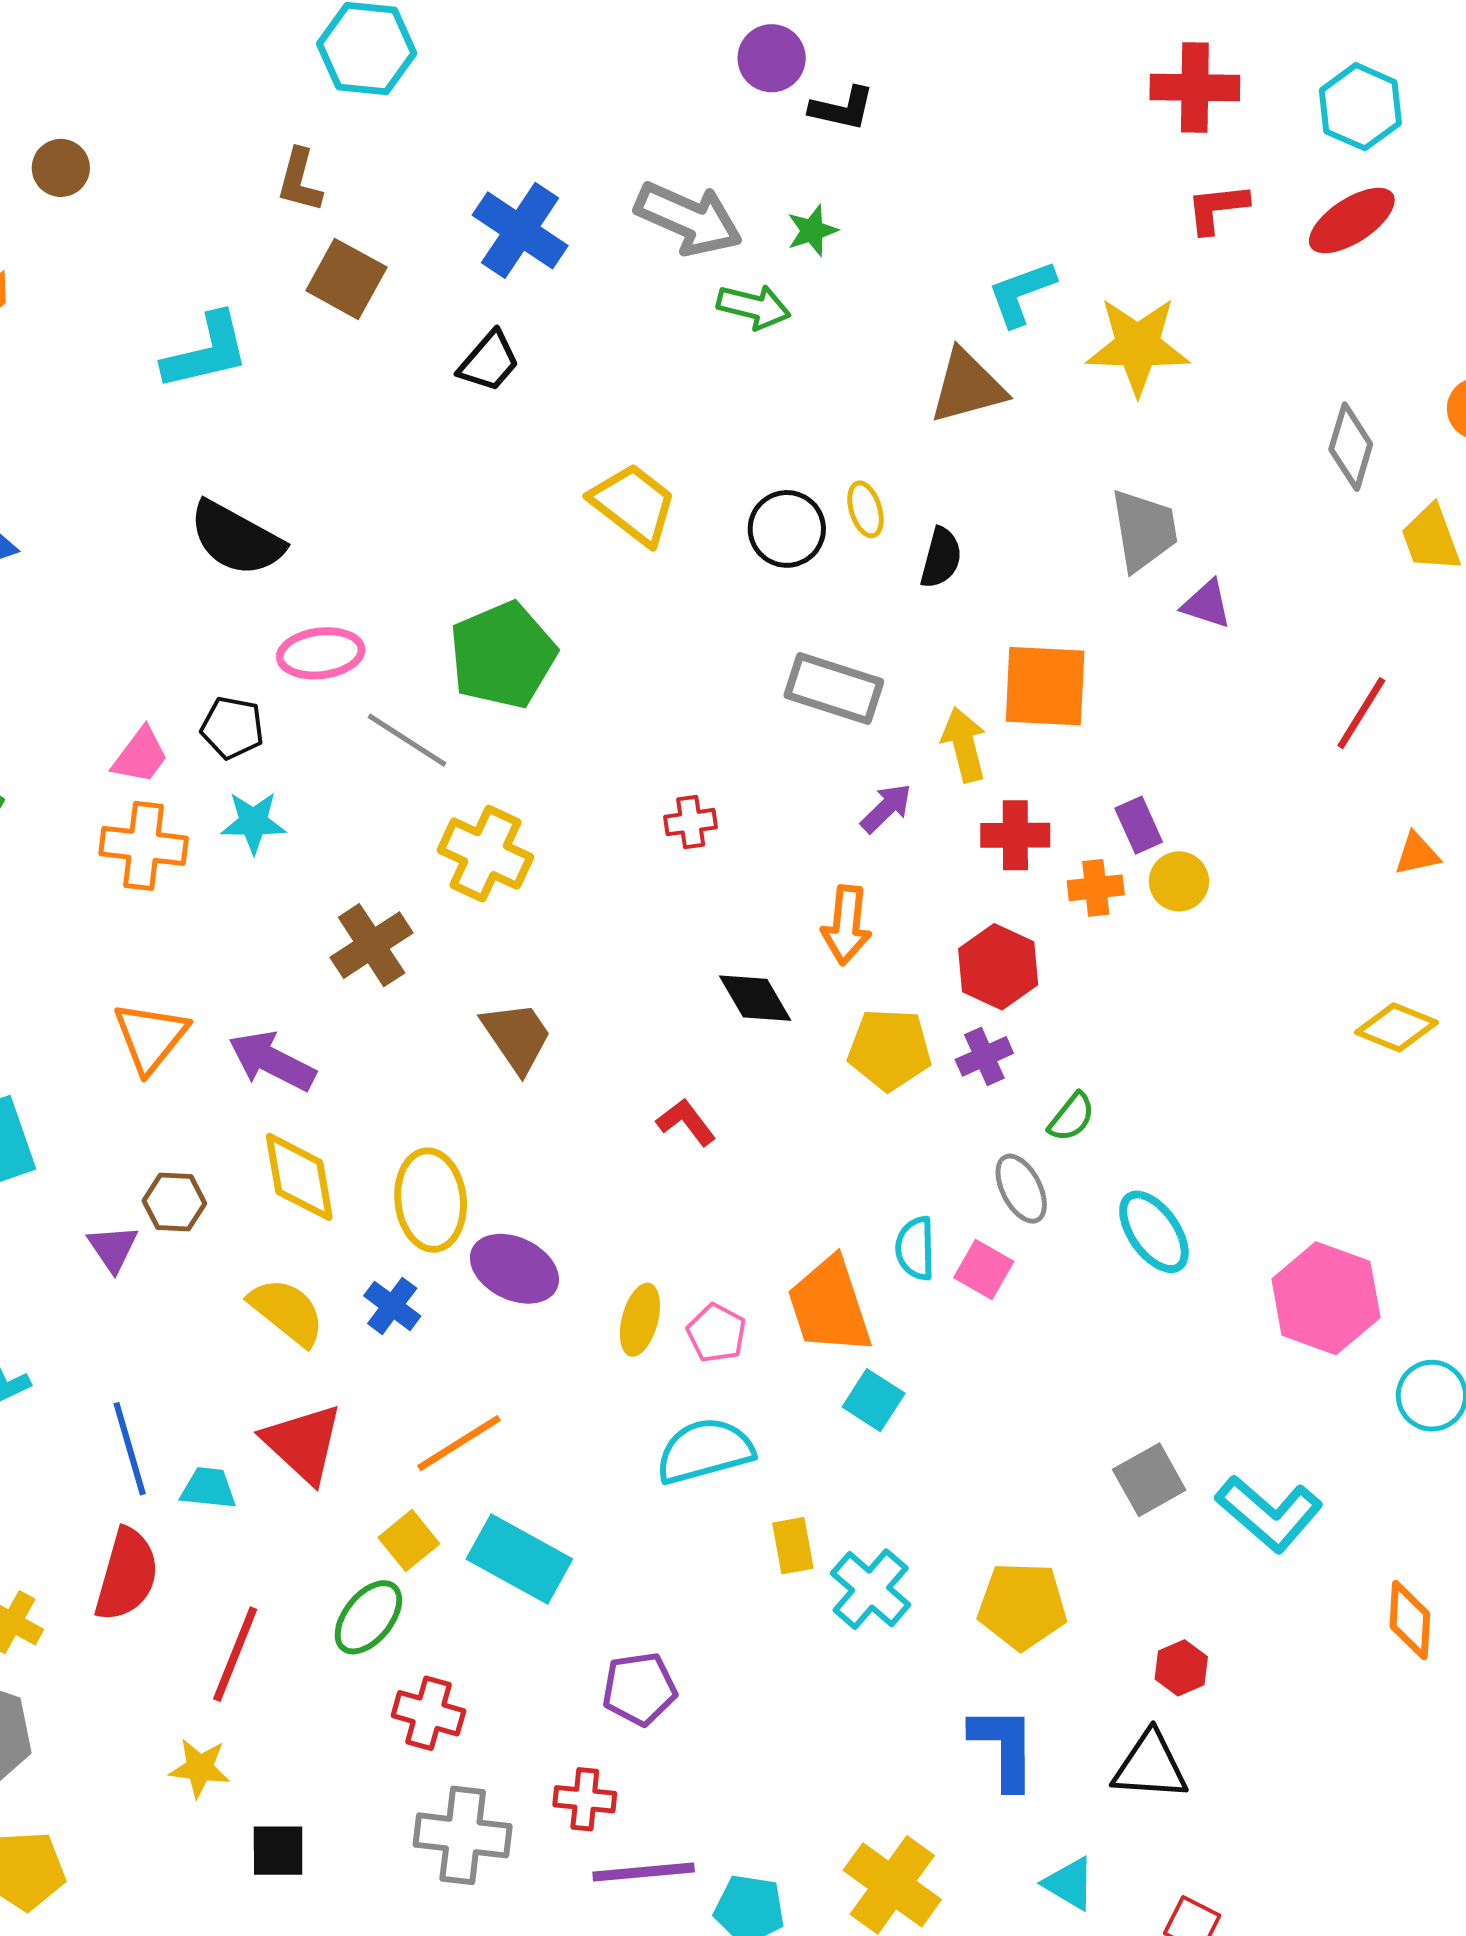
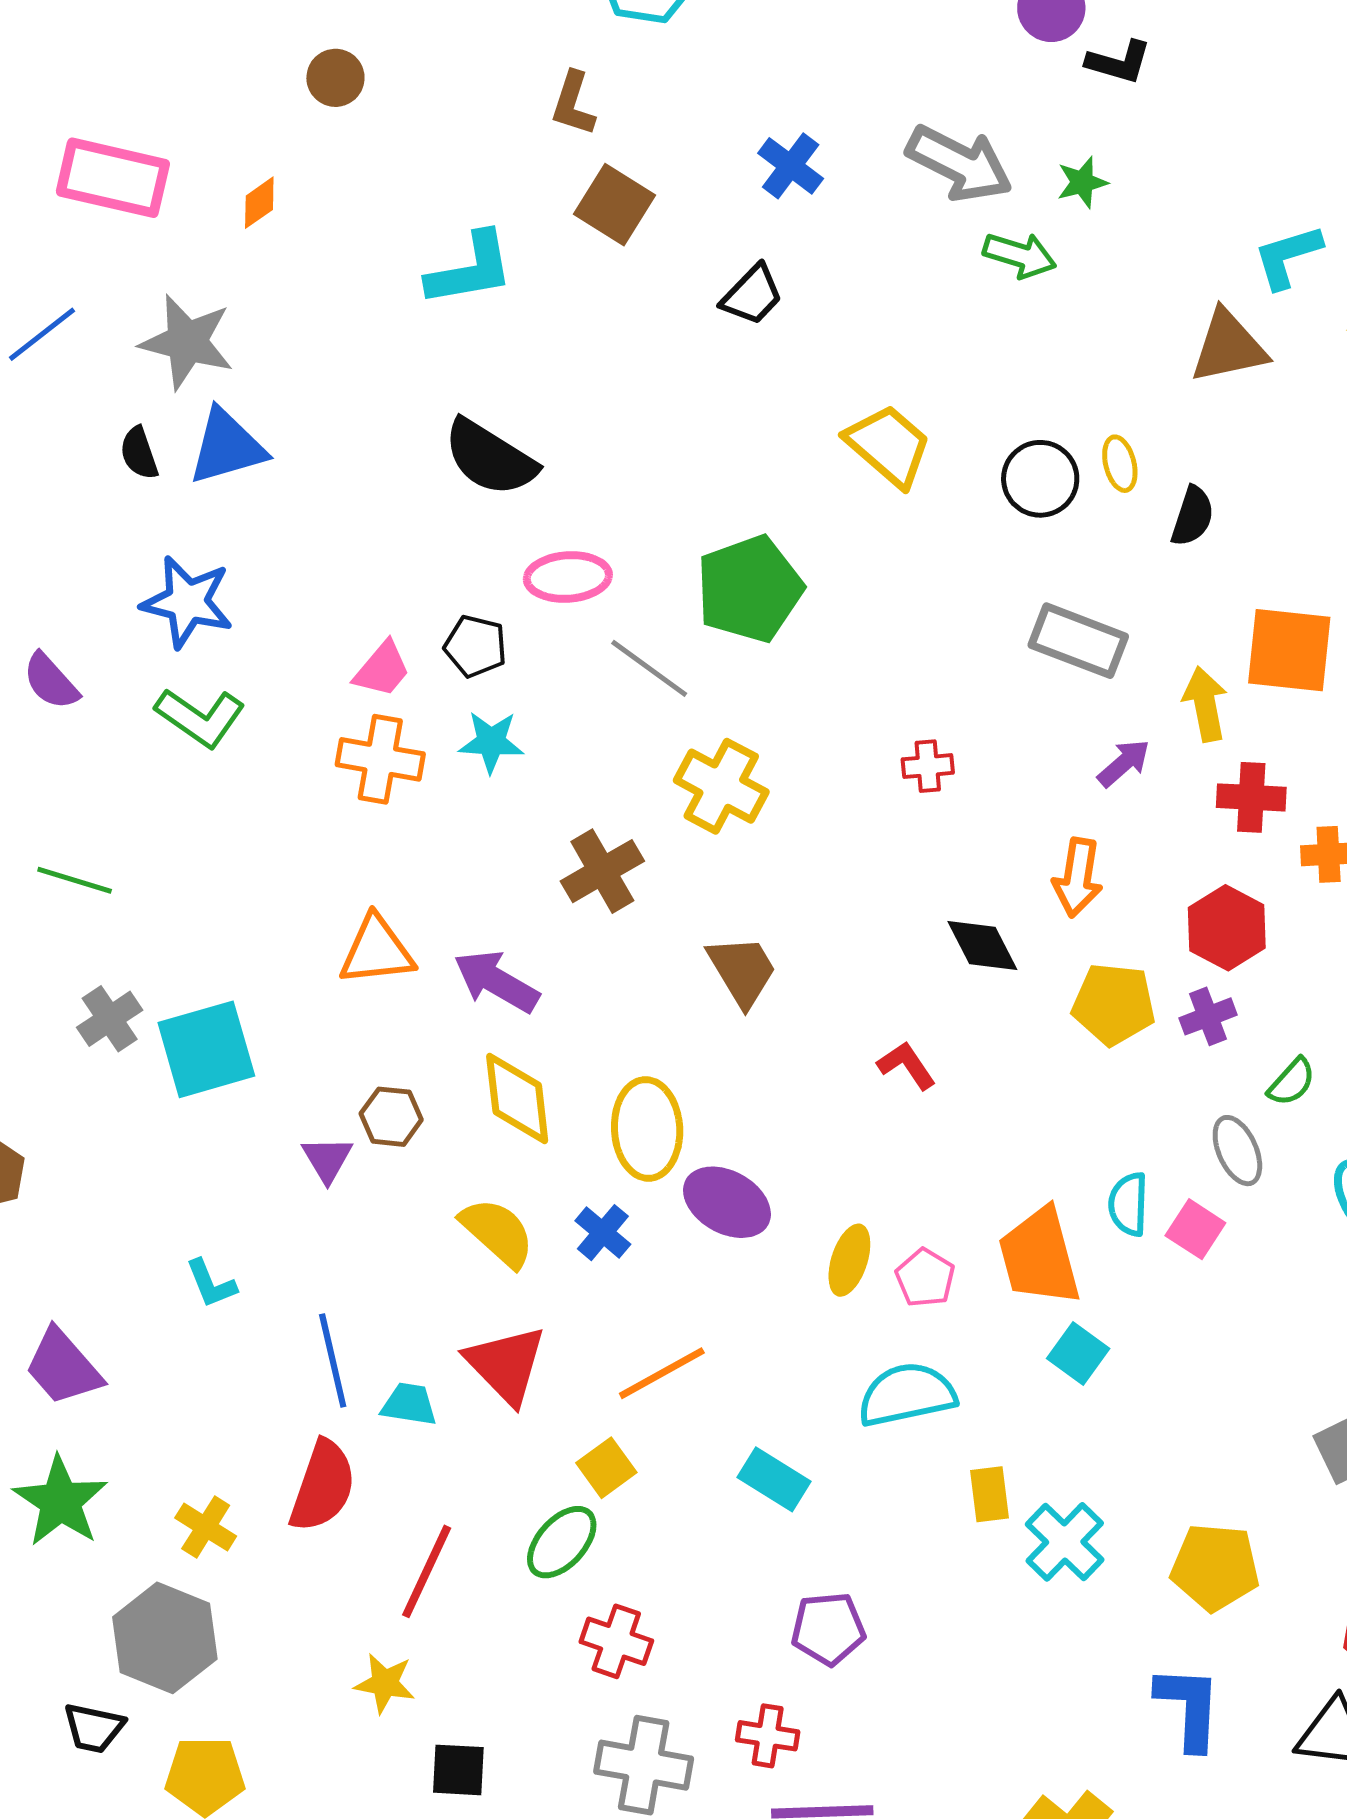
blue cross: (520, 230) -> (791, 166), size x0.7
orange triangle: (151, 1037) -> (377, 951), turned 42
cyan rectangle: (519, 1559) -> (774, 1479), moved, size x0.7

